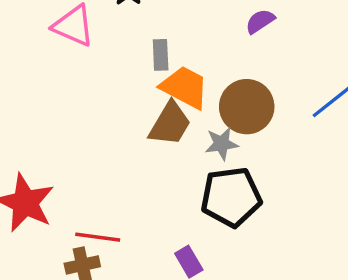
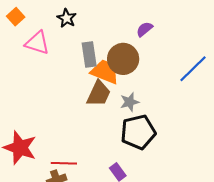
gray rectangle: (161, 55) -> (89, 54), size x1.4
brown circle: (247, 107) -> (123, 59), moved

